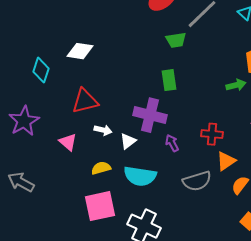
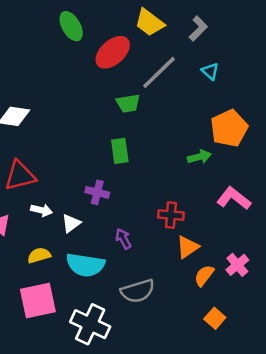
purple cross: (150, 115) -> (97, 192), size x0.6
purple arrow: (172, 143) -> (123, 239), moved
gray semicircle: (197, 181) -> (138, 291), moved

